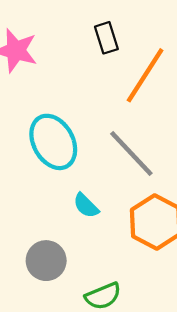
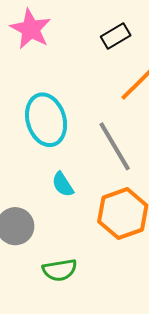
black rectangle: (106, 38) -> (116, 36), turned 64

